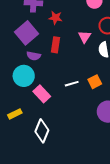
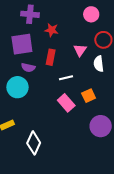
purple square: (27, 33) -> (22, 44), turned 30
white line: (72, 84) -> (66, 78), moved
pink rectangle: (42, 94) -> (66, 103), moved

